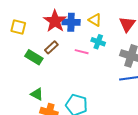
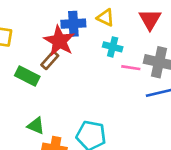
red star: (55, 21) -> (59, 41), moved
pink line: (82, 52) -> (131, 68), moved

